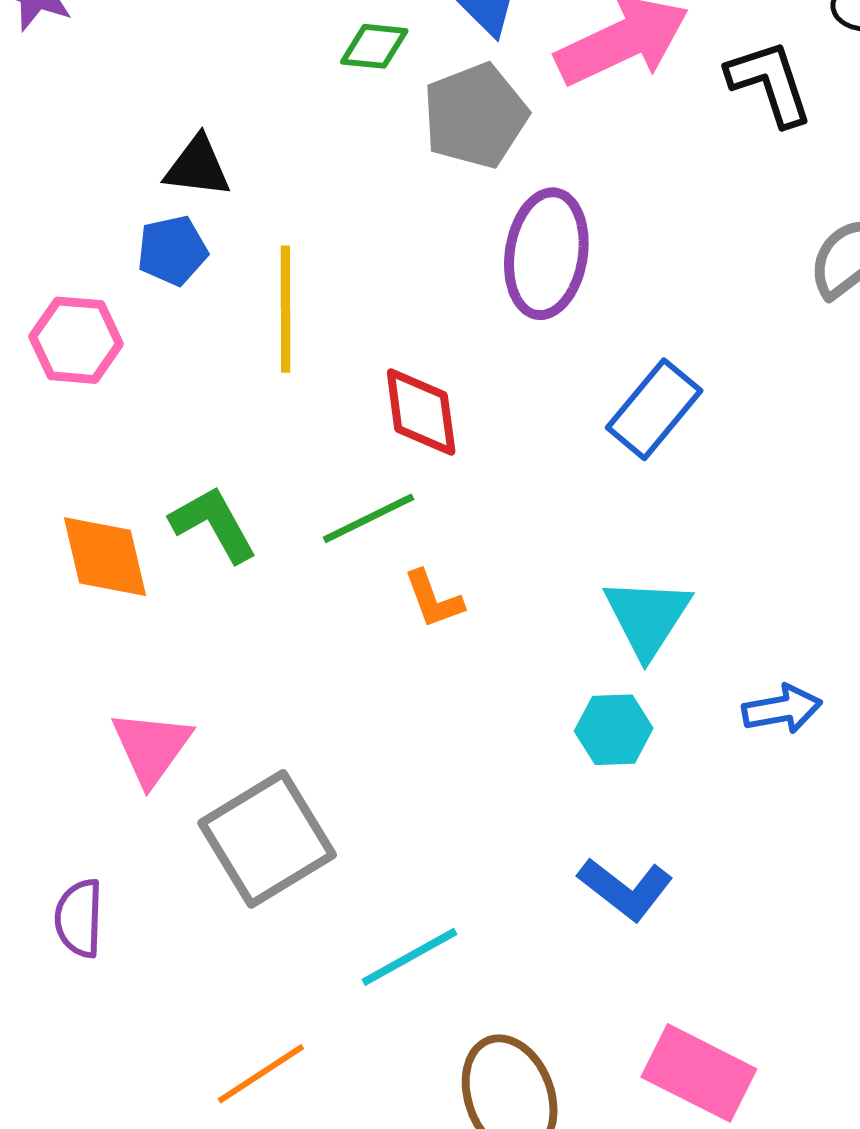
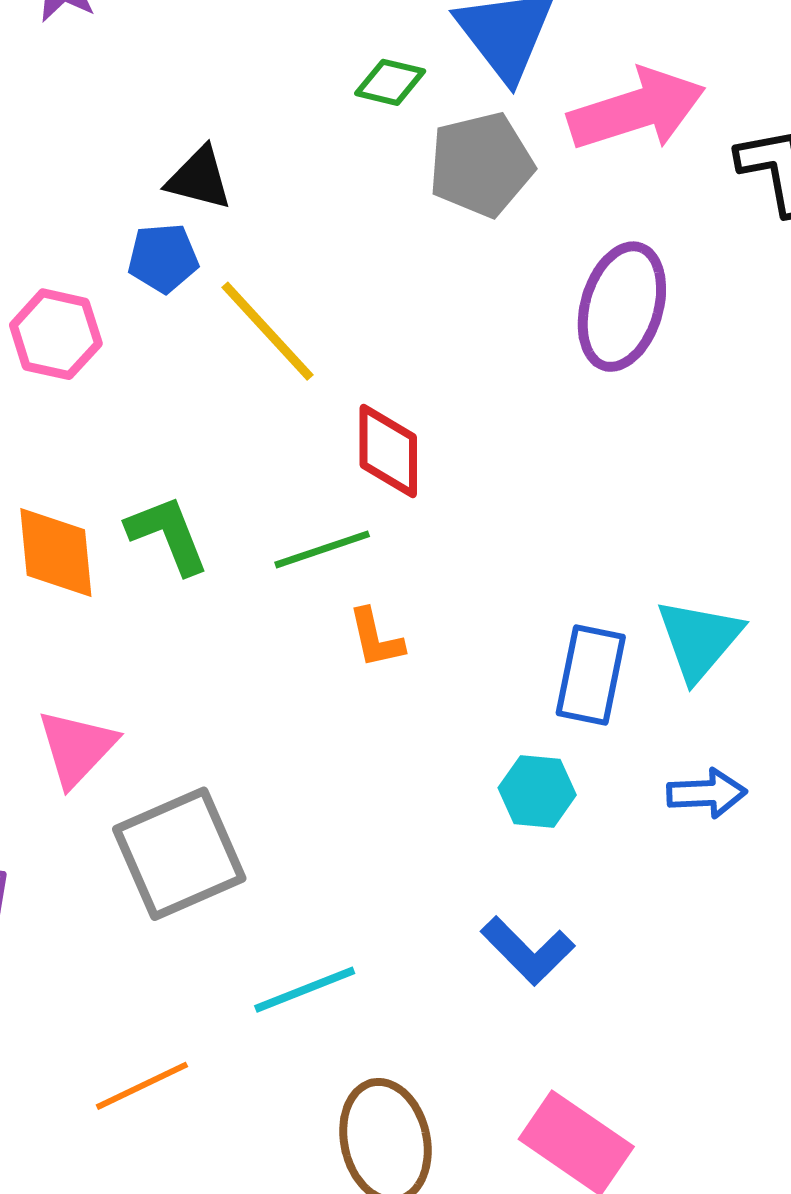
purple ellipse: (546, 254) -> (622, 307), moved
yellow line: (286, 309) -> (268, 331), turned -50
blue rectangle: (654, 409) -> (591, 675), moved, turned -36
cyan triangle: (647, 617) -> (699, 639), moved

